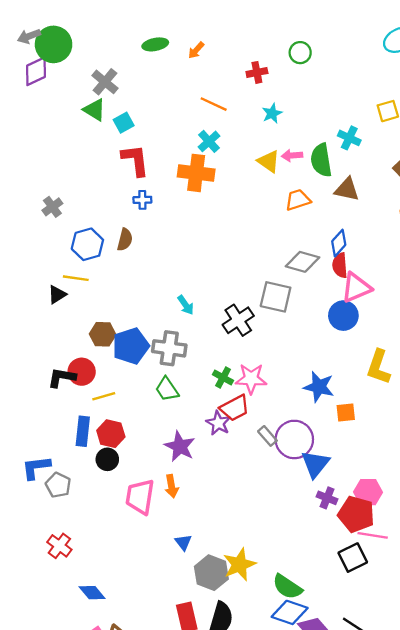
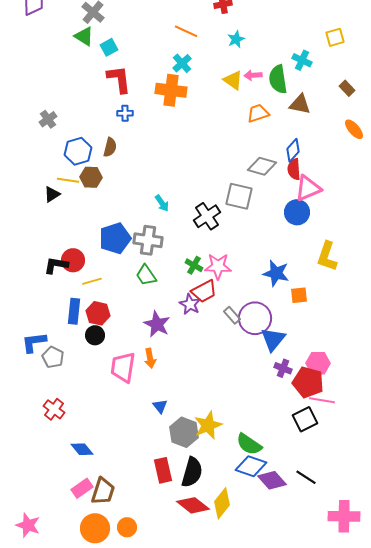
brown hexagon: (103, 334) -> (91, 177), moved

